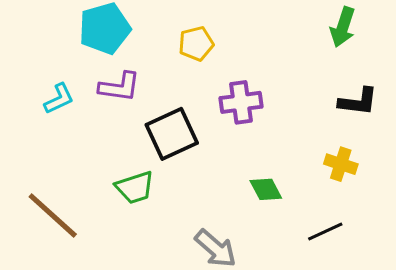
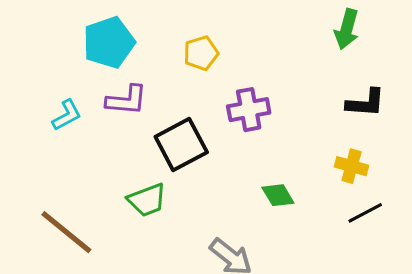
black line: (325, 232) -> (365, 213), moved

